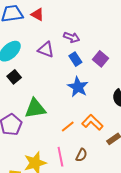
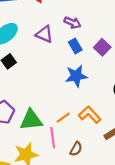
blue star: (78, 87) -> (76, 76), turned 30
green triangle: (35, 108) -> (31, 120), moved
pink line: (60, 157) -> (53, 138), moved

